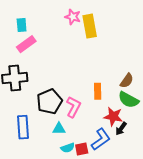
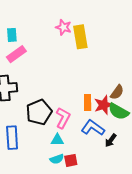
red star: (113, 116) -> (104, 105), moved, turned -30
cyan triangle: (59, 129) -> (57, 140), moved
blue L-shape: (101, 139) -> (93, 128), moved, turned -110

